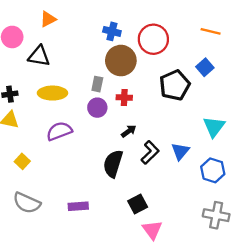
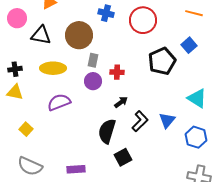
brown circle: (121, 61) -> (79, 35), moved
cyan triangle: (214, 127) -> (197, 98), turned -35
black square: (138, 204) -> (123, 157), moved

